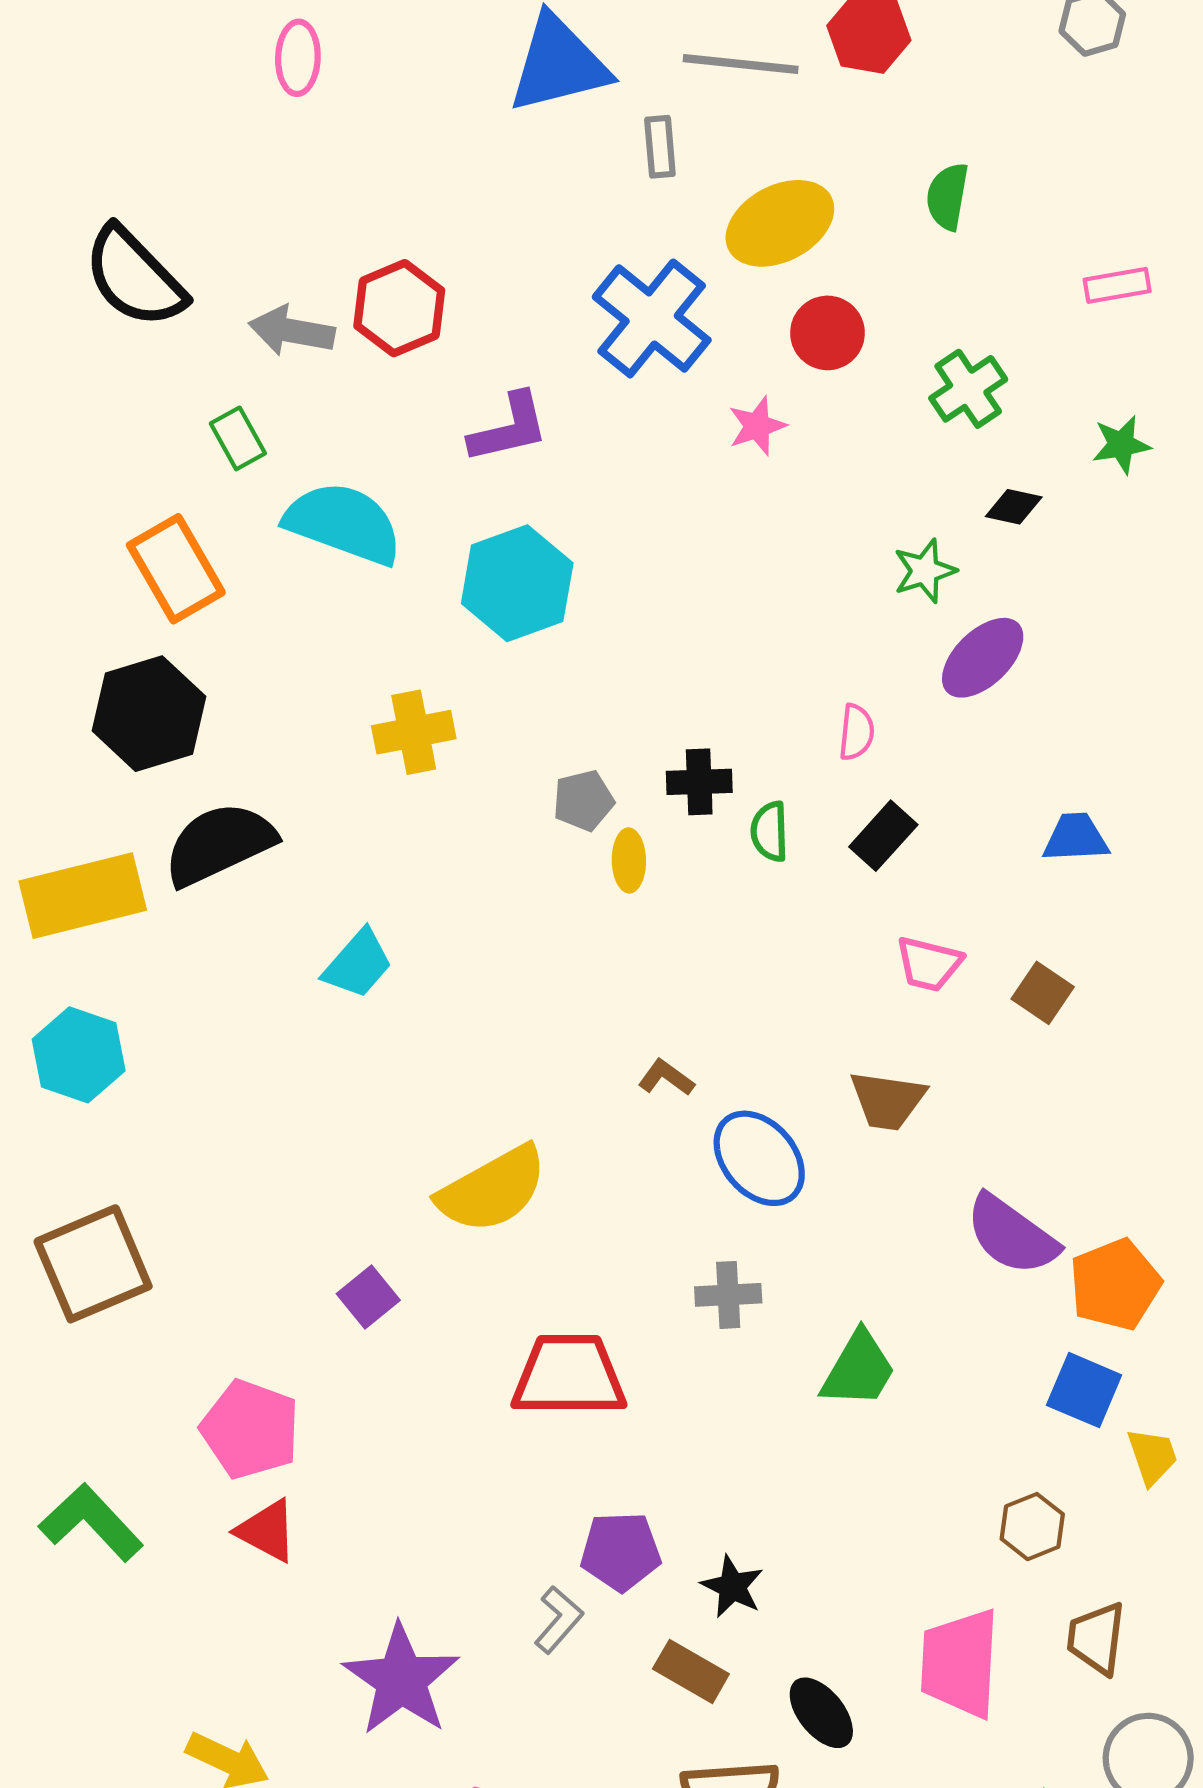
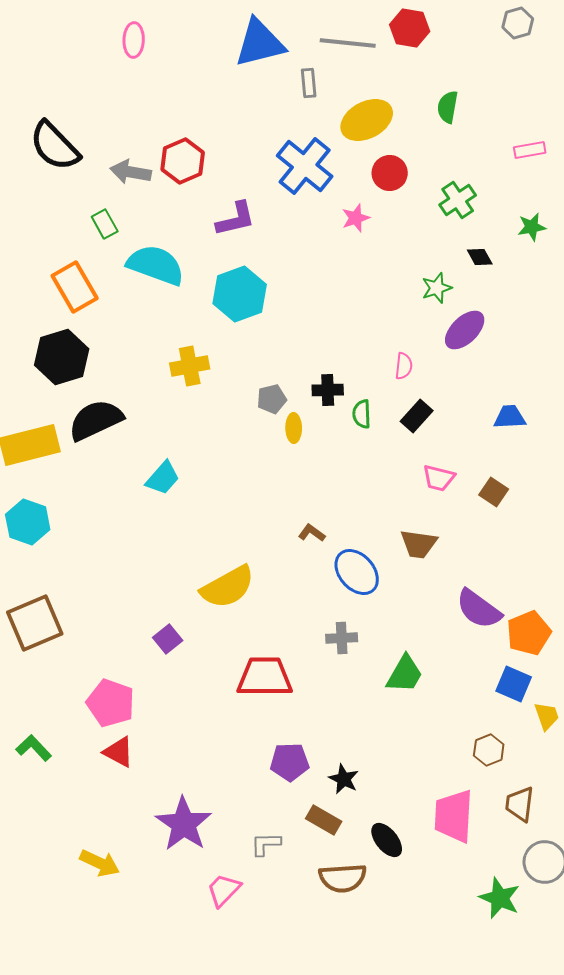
black diamond: (1014, 507) -> (480, 257), turned 48
green L-shape: (91, 1522) -> (34, 748), size x0.7
gray L-shape: (559, 1620) -> (266, 844), moved, turned -132

